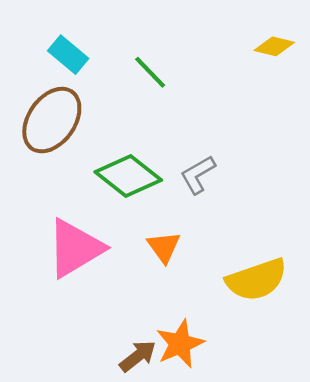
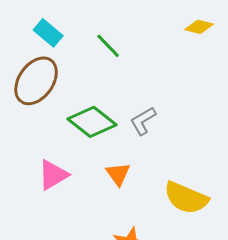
pink triangle: (75, 248) -> (53, 175), size x0.7
yellow semicircle: (256, 280) -> (186, 198), turned 42

